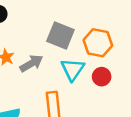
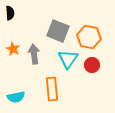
gray arrow: (31, 63) -> (34, 54), turned -66

